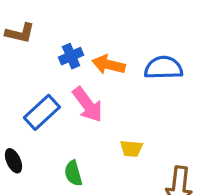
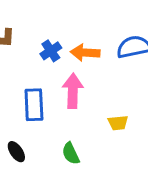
pink arrow: (88, 105) -> (73, 91), turned -132
blue rectangle: (42, 112) -> (34, 105), turned -40

